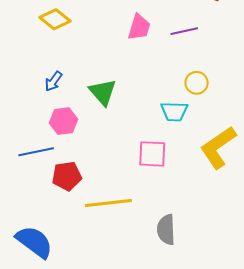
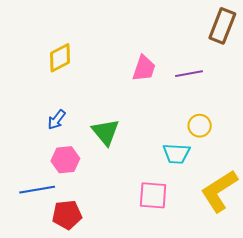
yellow diamond: (55, 19) -> (60, 58), turned -68

